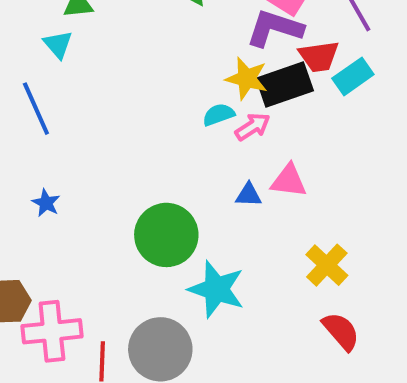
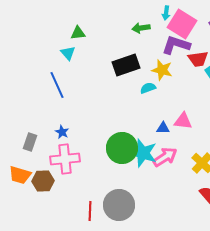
black rectangle: (285, 85) -> (126, 65), moved
pink arrow: (253, 127) -> (165, 157), moved, size x1.4
cyan star: (217, 289) -> (143, 153), moved
pink cross: (52, 331) -> (65, 159), moved

